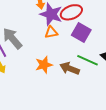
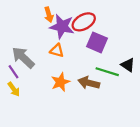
orange triangle: (51, 32) -> (57, 51), moved, turned 32

